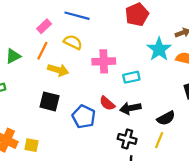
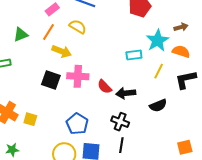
pink cross: (104, 61) -> (78, 76), moved
cyan rectangle: (131, 77) -> (134, 55), moved
blue pentagon: (84, 117) -> (77, 124), moved
yellow line: (159, 140) -> (159, 71), moved

